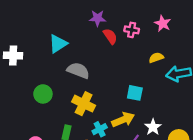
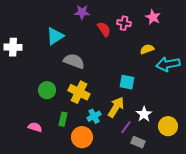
purple star: (97, 18) -> (82, 12), moved
green circle: (43, 94) -> (47, 90), moved
yellow arrow: (123, 120) -> (116, 107), turned -35

